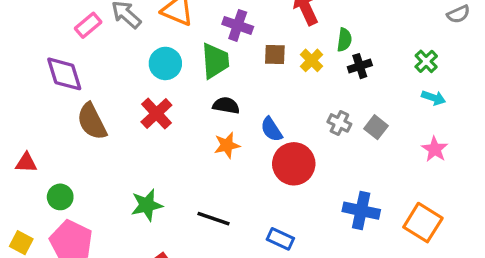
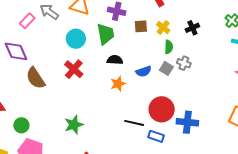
green semicircle: (344, 40) -> (169, 47), moved
gray square: (376, 127) -> (166, 68), moved
blue semicircle: (271, 129) -> (144, 71), turned -70
red circle: (294, 164) -> (162, 109), moved
blue cross: (361, 211) -> (187, 122), moved
black line: (213, 219) -> (134, 123), moved

